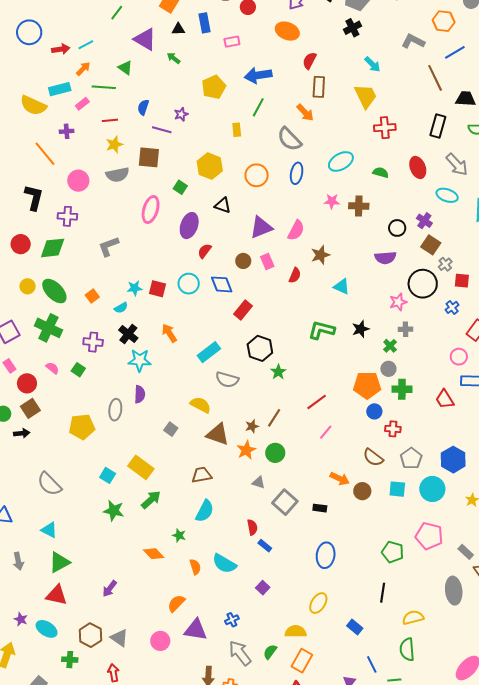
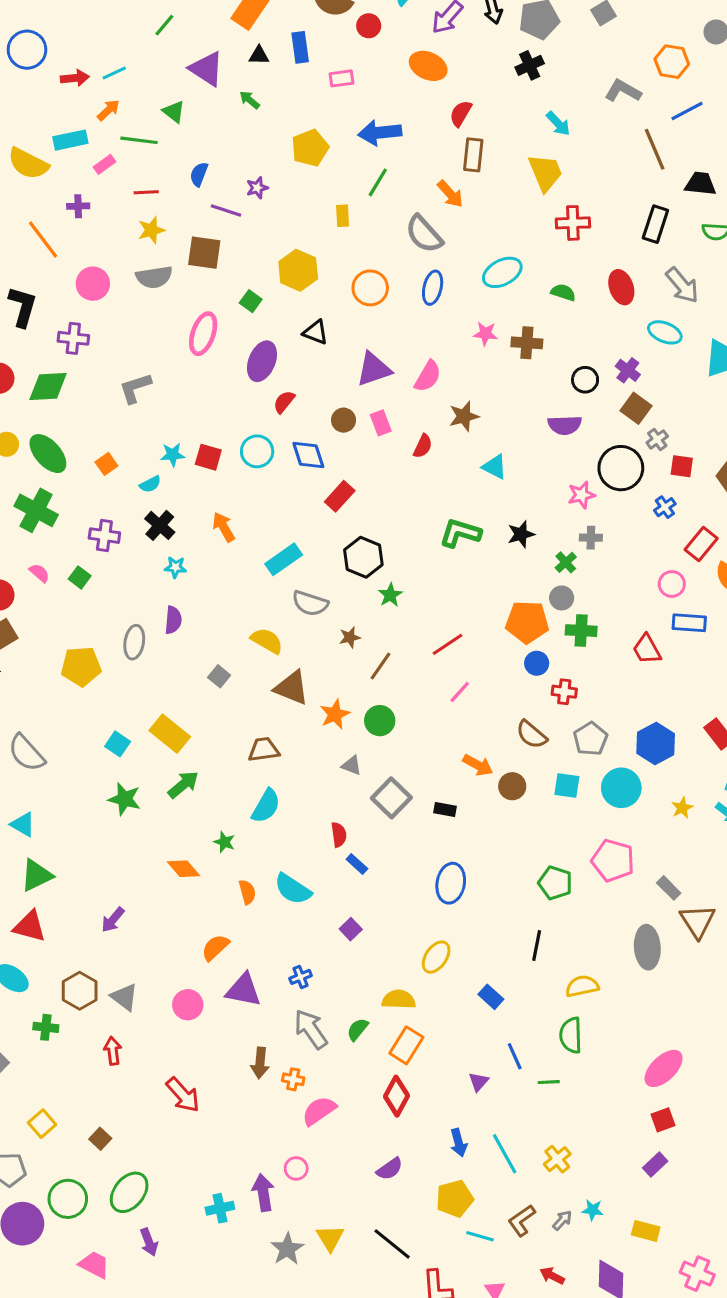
cyan star: (140, 360) -> (175, 567), size x0.6
brown star: (252, 426) -> (350, 637), moved

